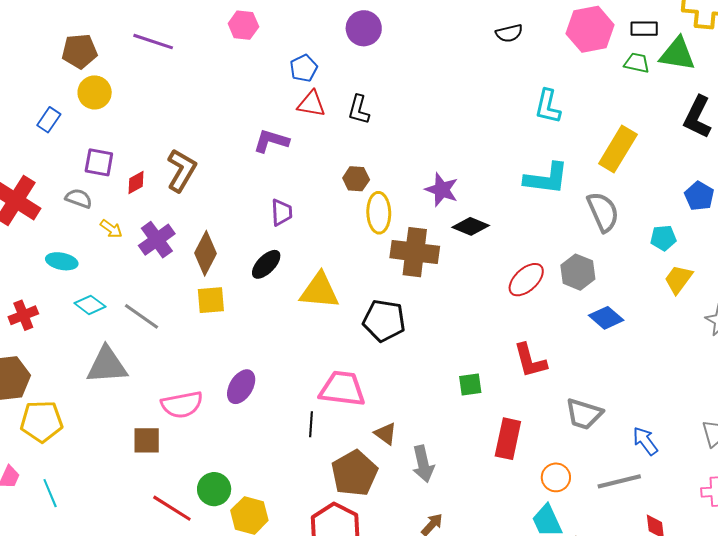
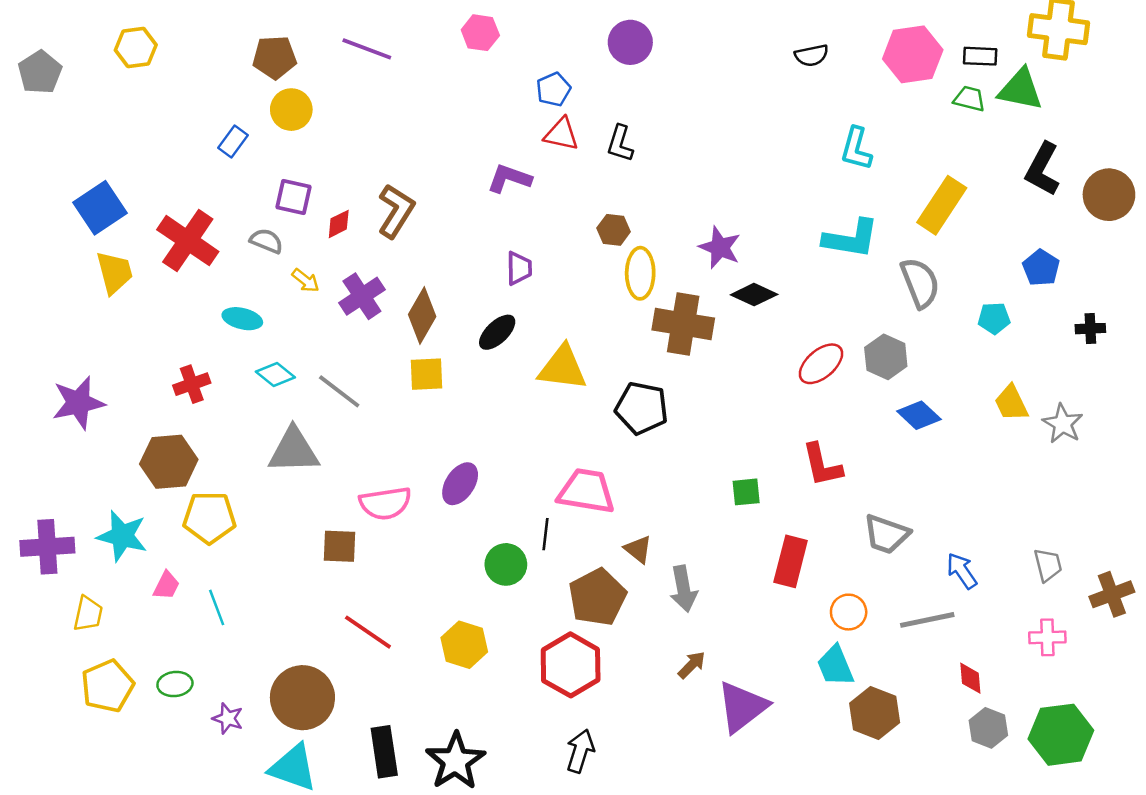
yellow trapezoid: (678, 279) -> (1011, 403), moved, turned -64
green circle: (214, 489) -> (506, 564), moved

